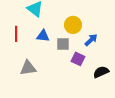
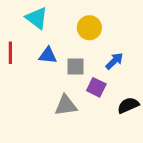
yellow circle: (73, 25) -> (89, 28), moved
gray triangle: (28, 68) -> (66, 105), moved

